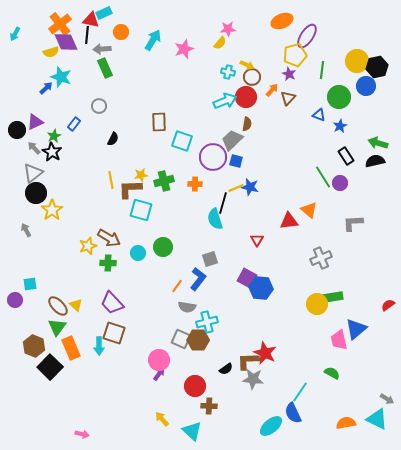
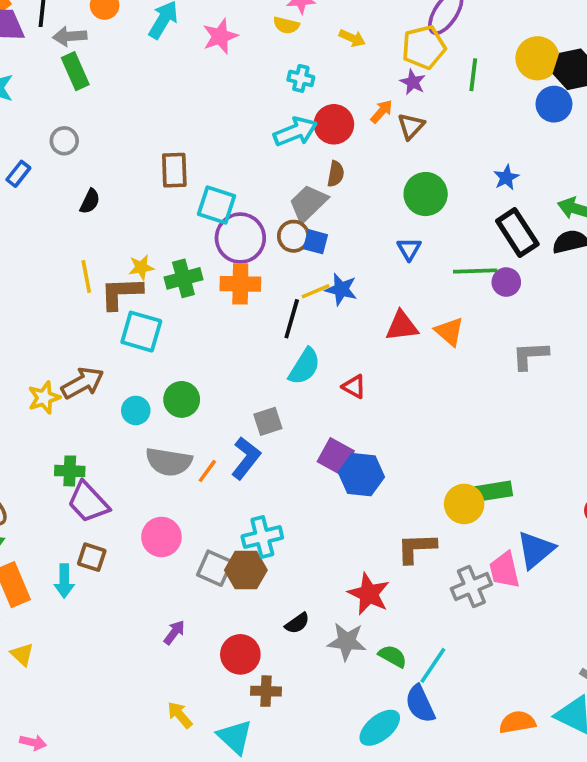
yellow semicircle: (220, 43) -> (286, 25), turned 64
yellow arrow: (247, 65) -> (352, 38), moved
brown circle: (252, 77) -> (294, 236), moved
green circle: (339, 97) -> (426, 194), moved
blue triangle: (319, 115) -> (409, 249), moved, turned 40
black rectangle: (346, 156) -> (517, 233), size x1.4
purple circle: (213, 157) -> (240, 238), moved
green line: (323, 177) -> (475, 271), turned -60
orange cross: (195, 184) -> (240, 284), size x1.5
cyan semicircle: (215, 219) -> (305, 366), moved, turned -130
red triangle: (289, 221) -> (402, 326), moved
brown arrow: (109, 238) -> (83, 383), turned -60
red triangle: (257, 240) -> (354, 387), turned -32
gray cross: (321, 258) -> (471, 587), moved
green cross: (108, 263) -> (70, 471), moved
yellow triangle: (76, 305) -> (22, 654), moved
gray semicircle: (187, 307) -> (169, 462), moved, size x1.4
brown square: (114, 333) -> (92, 557), size x0.7
pink circle: (159, 360) -> (161, 537), moved
brown L-shape: (248, 361) -> (416, 548), moved
green semicircle: (332, 373) -> (393, 656), moved

